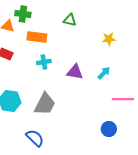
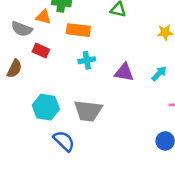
gray trapezoid: (45, 104) -> (88, 111), turned 70
blue semicircle: (35, 138) -> (64, 141), moved

